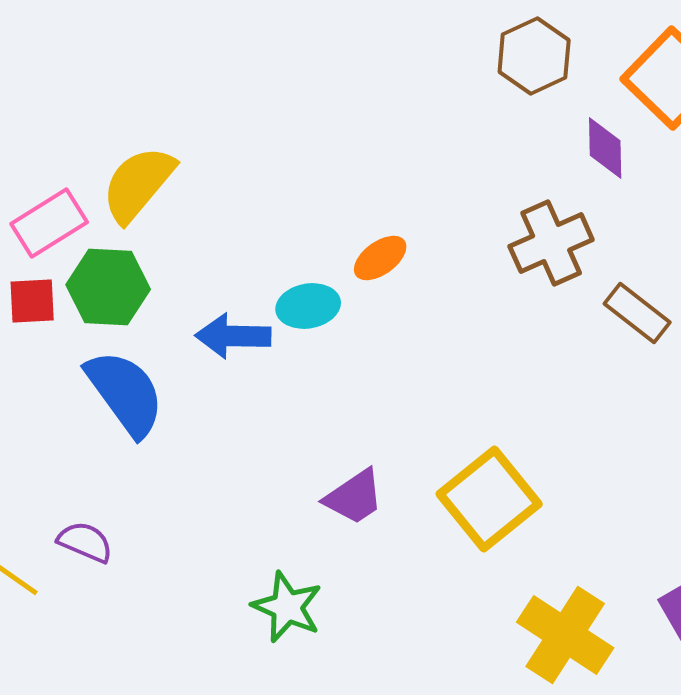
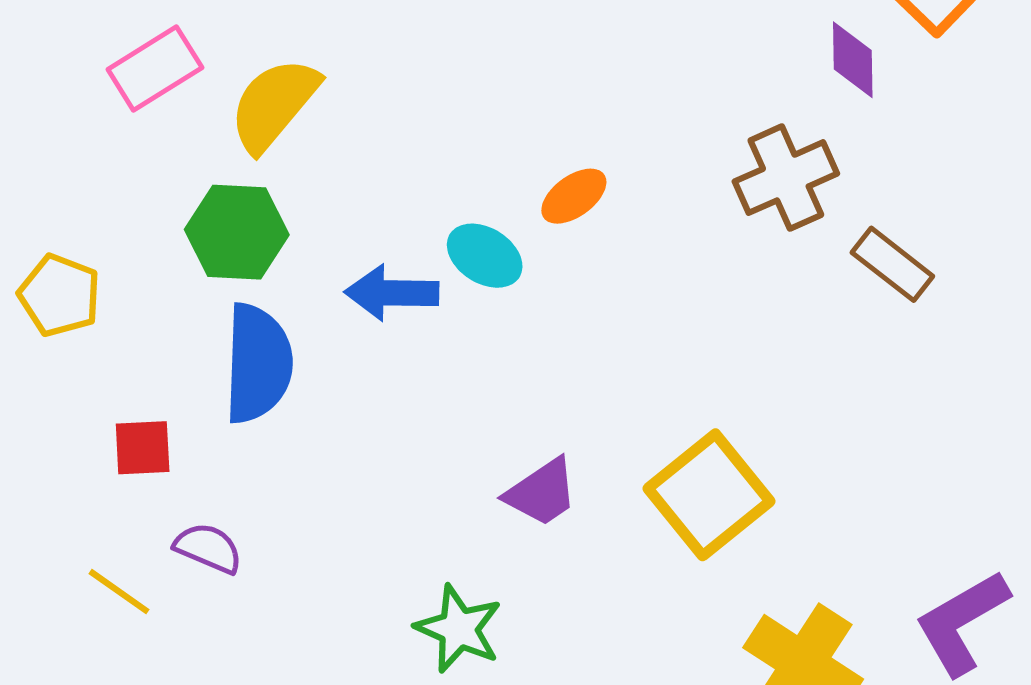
pink rectangle: (49, 223) -> (155, 68), moved
red square: (32, 301) -> (143, 448), moved
cyan ellipse: (308, 306) -> (485, 256), turned 42
blue semicircle: (125, 393) -> (258, 363), turned 38

